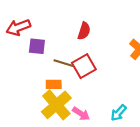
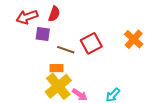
red semicircle: (84, 31) -> (54, 14), moved
red square: (84, 66) -> (91, 43), moved

